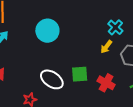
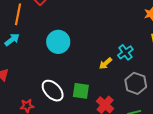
yellow arrow: (106, 47) -> (105, 63), moved

